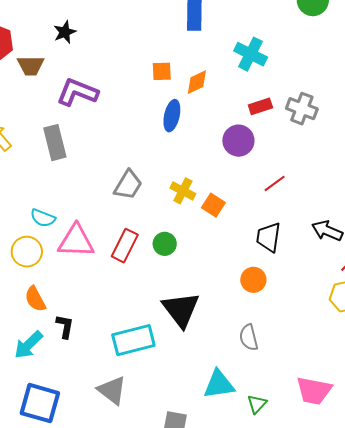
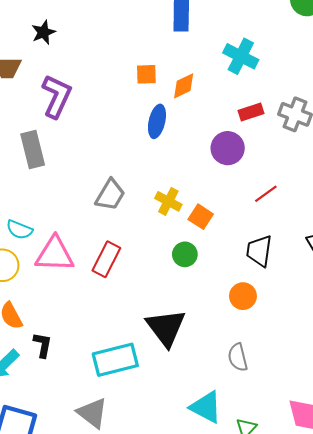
purple L-shape: (77, 92) -> (57, 96), turned 93
green circle: (165, 244) -> (185, 254), moved
cyan triangle: (219, 384) -> (206, 407), turned 36

